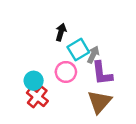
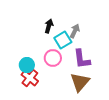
gray arrow: (93, 55) -> (75, 31), moved

